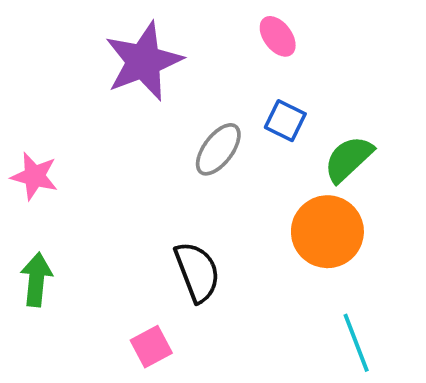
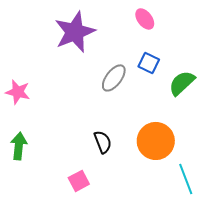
orange circle: (327, 232) -> (156, 141), moved
black semicircle: (197, 272) -> (103, 142), size x0.7

